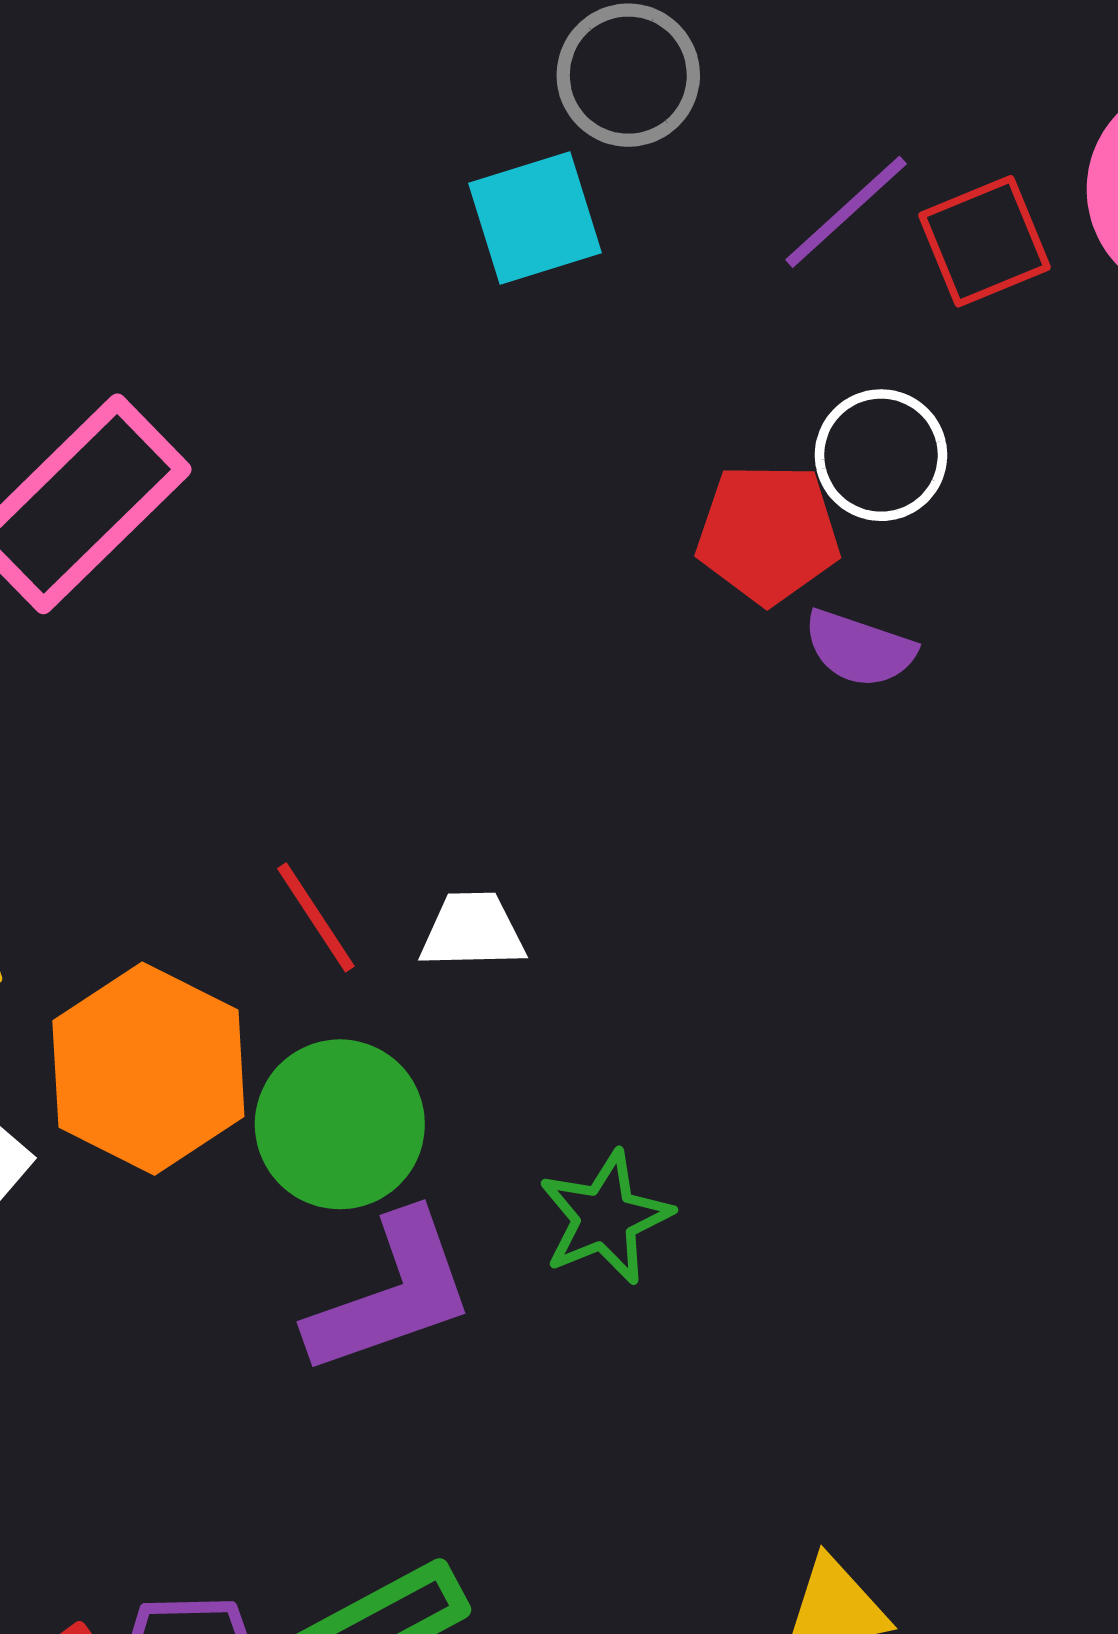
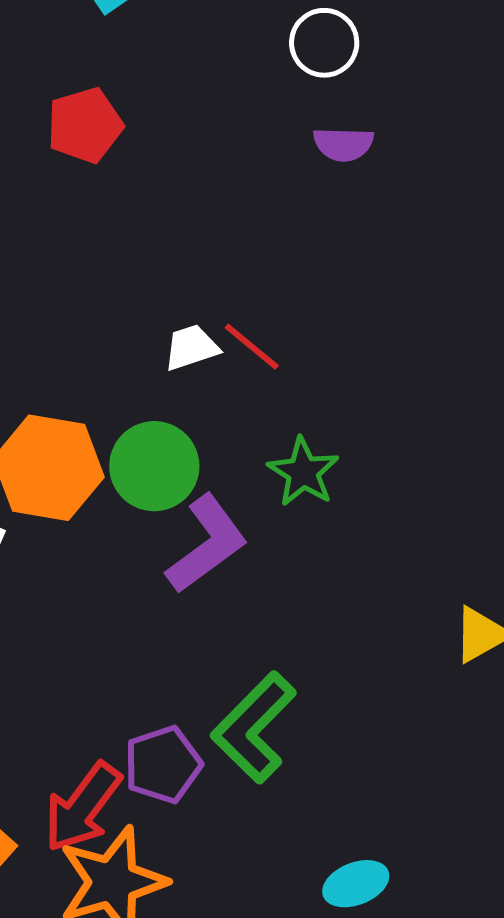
red pentagon: (768, 533) -> (85, 125), moved
red line: (316, 917) -> (252, 347), moved

